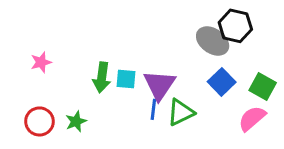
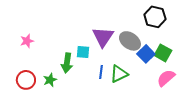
gray ellipse: (213, 41) -> (130, 41), moved
green arrow: (102, 77) -> (67, 63), moved
purple triangle: (159, 85) -> (103, 37), moved
green square: (263, 87) -> (163, 53), moved

